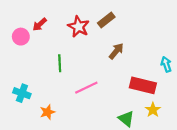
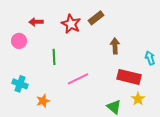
red arrow: (40, 24) -> (36, 22), turned 40
pink circle: (21, 37) -> (19, 41), moved
brown arrow: (116, 51) -> (115, 46), moved, turned -42

